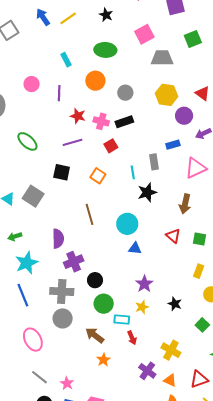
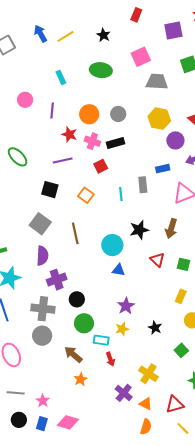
orange circle: (95, 81) -> (89, 114), moved
black star: (147, 192) -> (139, 230), moved
gray square: (33, 196) -> (40, 224), moved
gray line: (39, 377) -> (16, 393), turned -36

